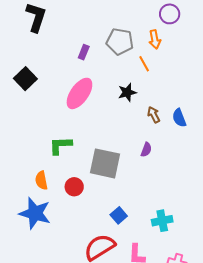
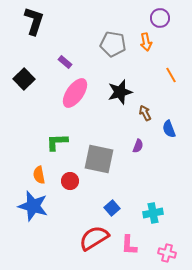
purple rectangle: (84, 52) -> (65, 62), moved, turned -72
orange line: (144, 64) -> (171, 75), moved
black star: (127, 92) -> (120, 92), size x1.4
blue semicircle: (179, 118) -> (169, 129), moved

